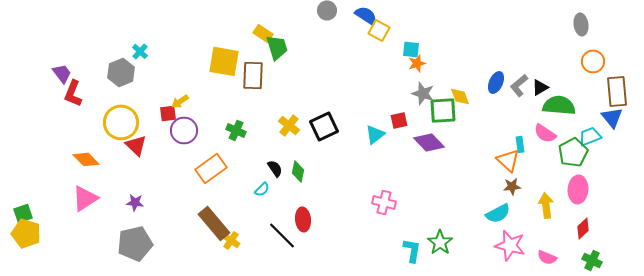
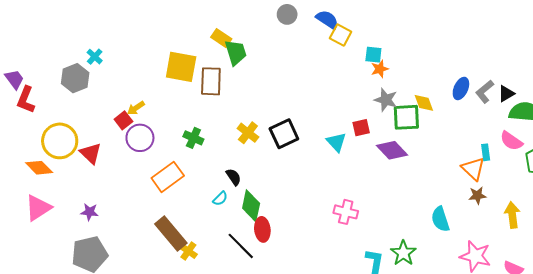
red square: (168, 113) -> (123, 120), turned -30
yellow circle: (121, 122) -> (60, 141), moved
cyan triangle: (375, 134) -> (336, 142), turned -35
green diamond: (298, 171) -> (251, 206), moved, size x1.4
cyan semicircle: (498, 213) -> (440, 219), moved, turned 100

